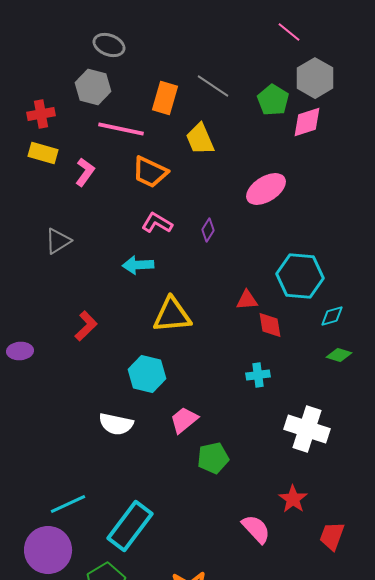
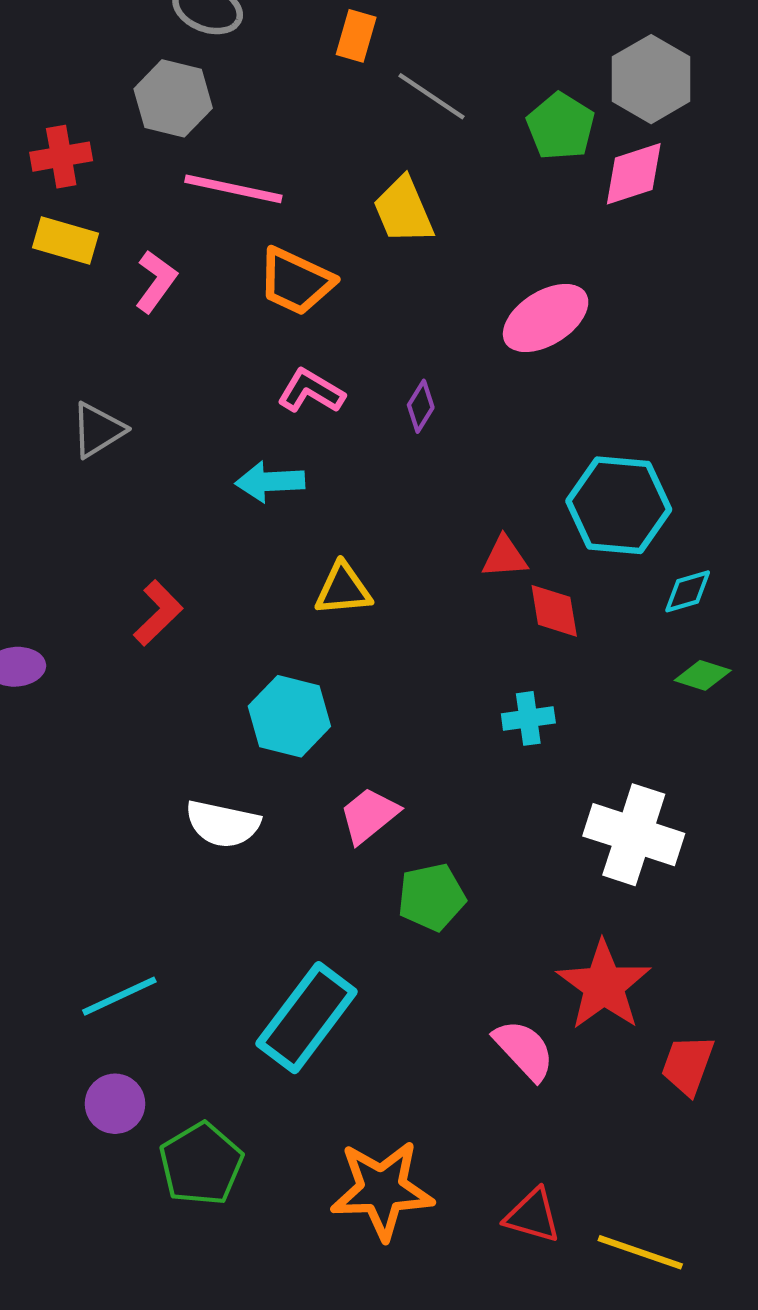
orange rectangle: (165, 98) -> (356, 36), moved, size x0.7
yellow triangle: (172, 315) -> (343, 589), size x0.7
red star: (293, 499) -> (604, 985), size x1.5
cyan rectangle: (130, 526) -> (307, 1018), moved
purple circle: (48, 550) -> (115, 1104), moved, size x0.6

